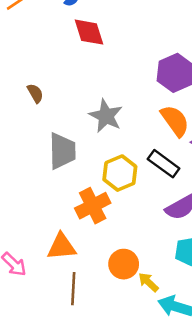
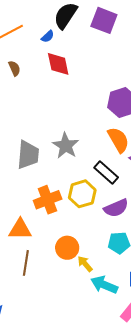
brown semicircle: (35, 93) -> (14, 68), moved
gray star: (106, 116) -> (66, 146), moved
yellow hexagon: (120, 173) -> (82, 194), moved

